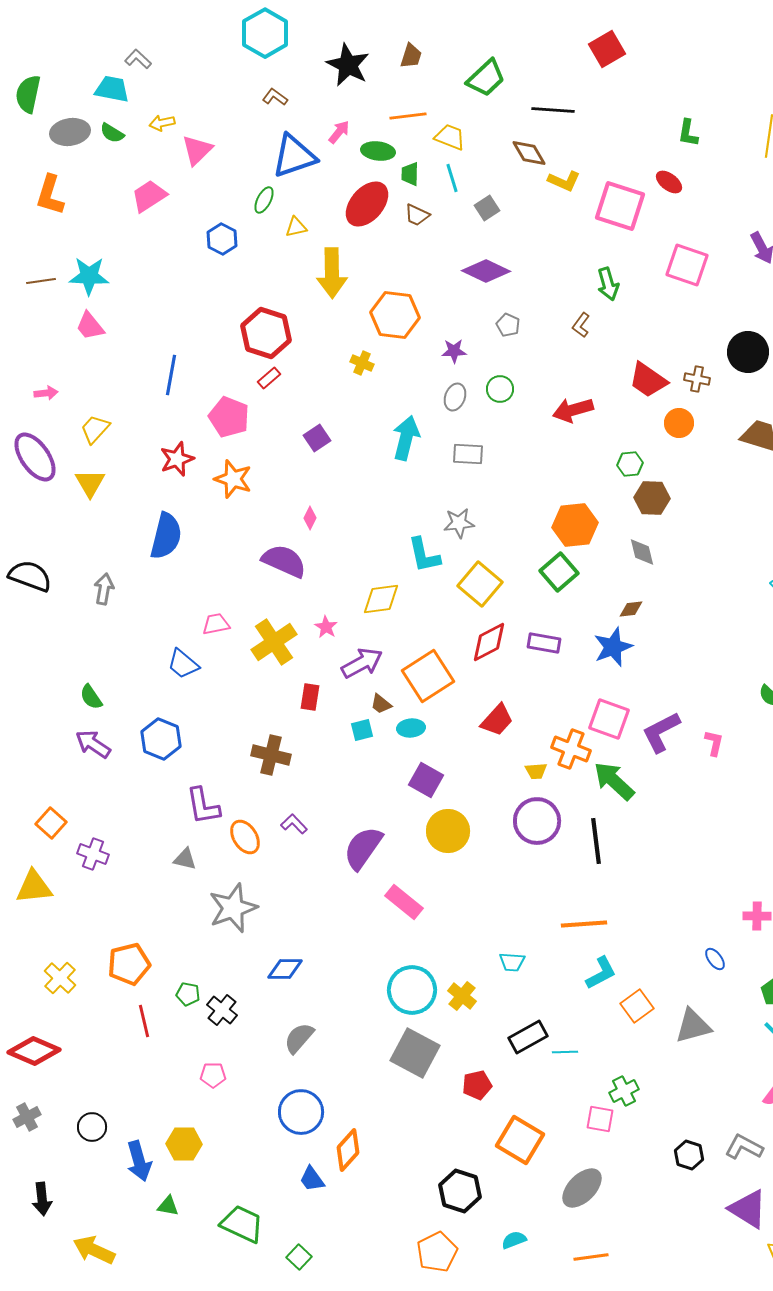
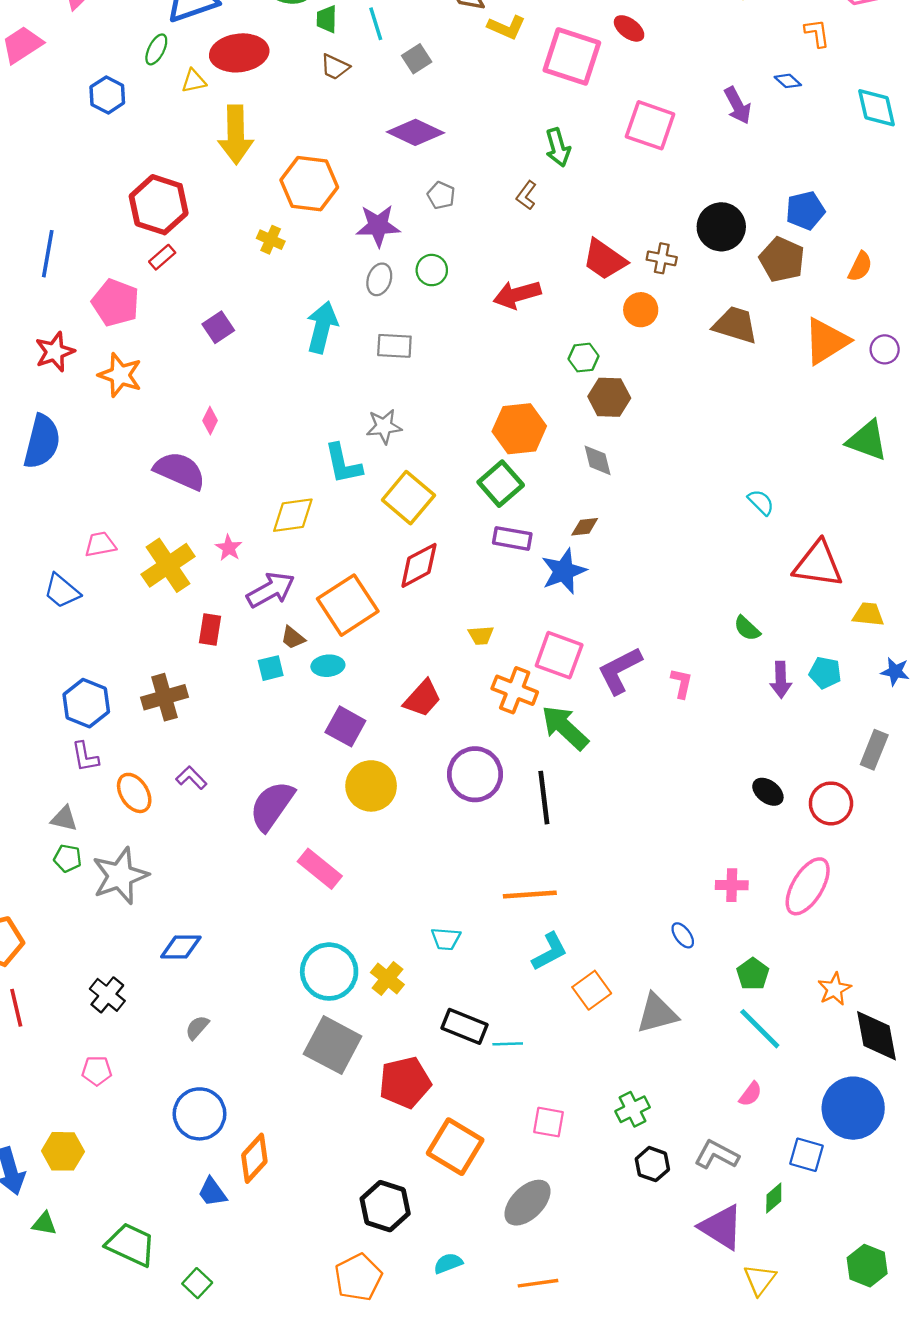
red ellipse: (367, 204) -> (239, 53), moved, turned 42
purple star: (454, 351) -> (378, 226), size x1.5
purple rectangle: (544, 643) -> (512, 538), moved
red trapezoid: (497, 720) -> (422, 698), moved
blue hexagon: (161, 739) -> (86, 703), moved
brown cross: (271, 755) -> (165, 697), turned -30
yellow trapezoid: (536, 771) -> (481, 635), moved
purple L-shape: (203, 806) -> (85, 757), size x0.7
green pentagon: (188, 994) -> (68, 858), moved
black rectangle: (528, 1037) -> (464, 1026), turned 51
gray semicircle: (299, 1038) -> (197, 1028), size x0.7
red pentagon: (477, 1085) -> (405, 1082), size x1.5
green cross: (624, 1091) -> (633, 1109), moved

